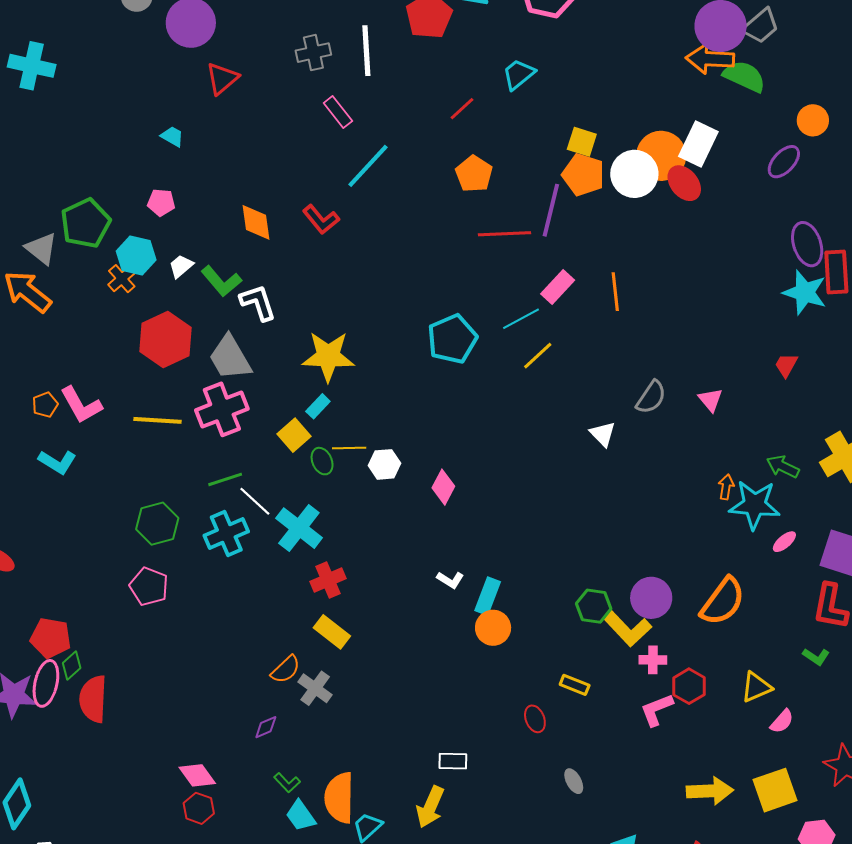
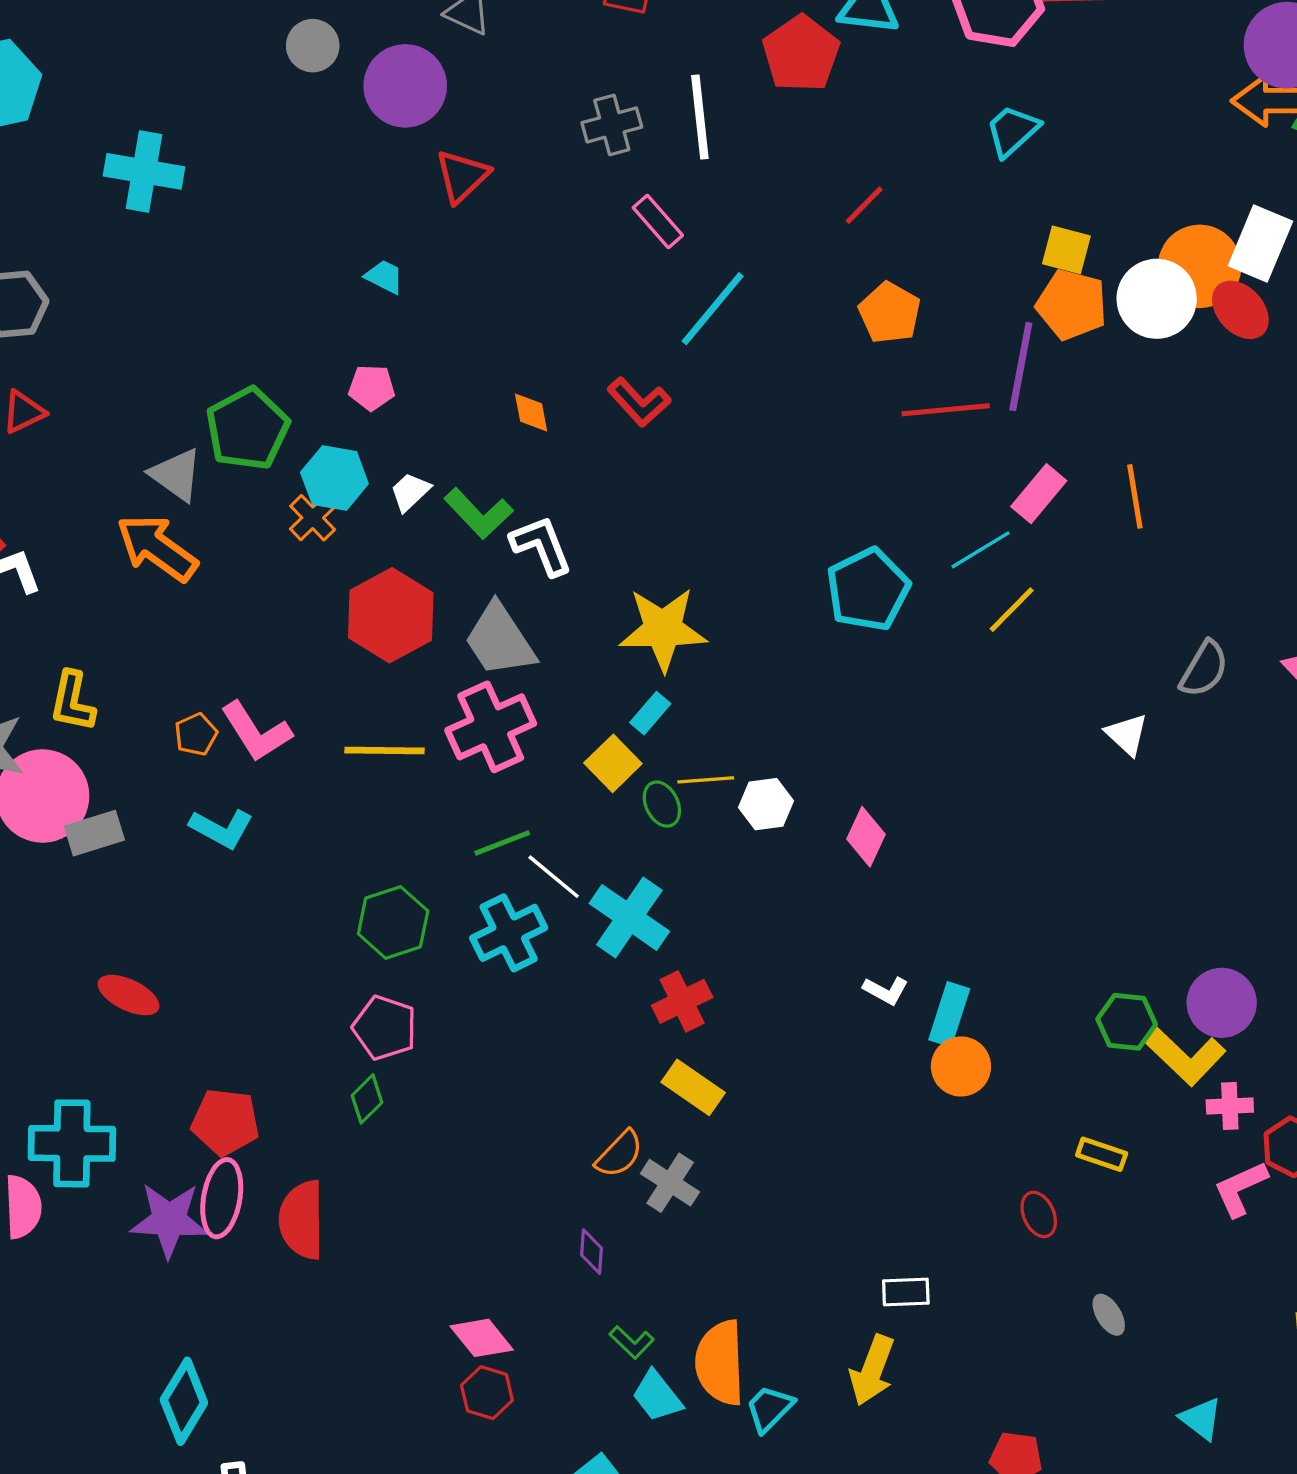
cyan trapezoid: (519, 74) -> (1012, 131), moved
orange diamond: (256, 222) -> (531, 413), size x0.7
green diamond: (72, 665) -> (367, 1099), moved
purple diamond: (266, 727) -> (592, 1252), turned -60

